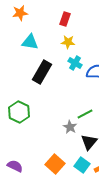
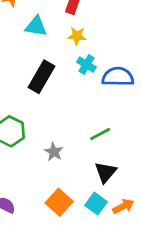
cyan triangle: (30, 42) -> (36, 26), moved
gray star: (70, 127) -> (54, 152), moved

